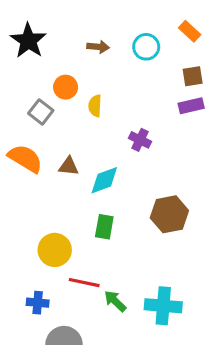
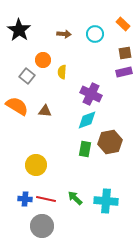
purple cross: (140, 140) -> (91, 94), size x1.5
cyan diamond: (104, 180) -> (87, 120), moved
green rectangle: (104, 227) -> (85, 149), moved
red line: (84, 283) -> (46, 199), moved

